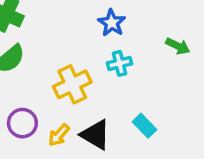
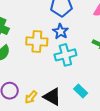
cyan cross: (120, 63) -> (65, 55), size x1.5
yellow cross: (72, 84) -> (37, 41), moved, turned 30

